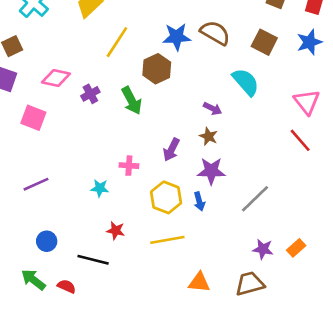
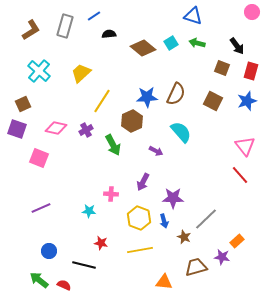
brown semicircle: (215, 33) -> (176, 94), turned 85
cyan semicircle: (246, 82) -> (181, 132), moved
purple cross: (90, 94) -> (86, 130), moved
purple arrow: (213, 109) -> (156, 151), moved
brown star: (209, 136) -> (184, 237), moved
orange rectangle: (296, 248) -> (237, 241), moved
purple star: (263, 249) -> (222, 257), moved
brown trapezoid: (250, 284) -> (196, 267), moved

